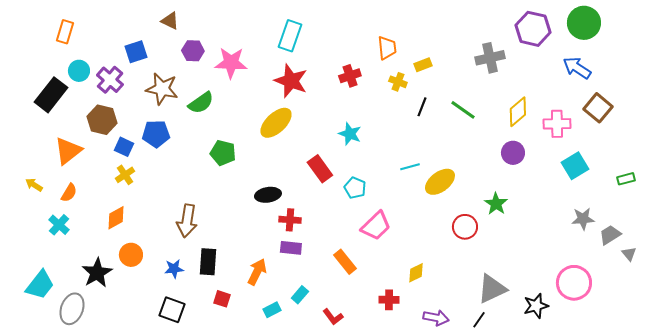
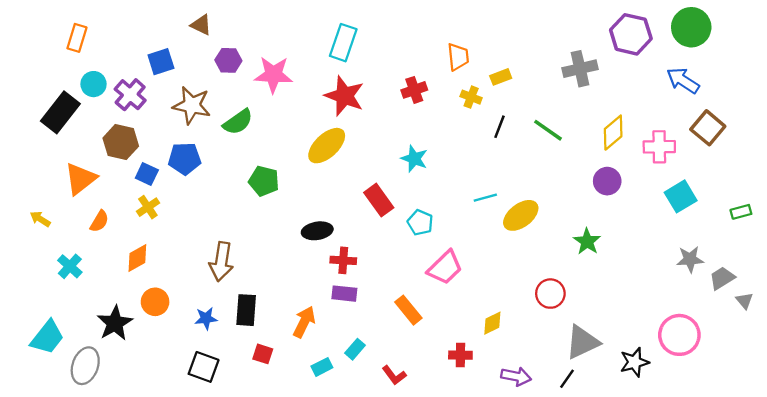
orange semicircle: (69, 193) -> (99, 221), moved
red circle: (465, 227) -> (550, 294), moved

